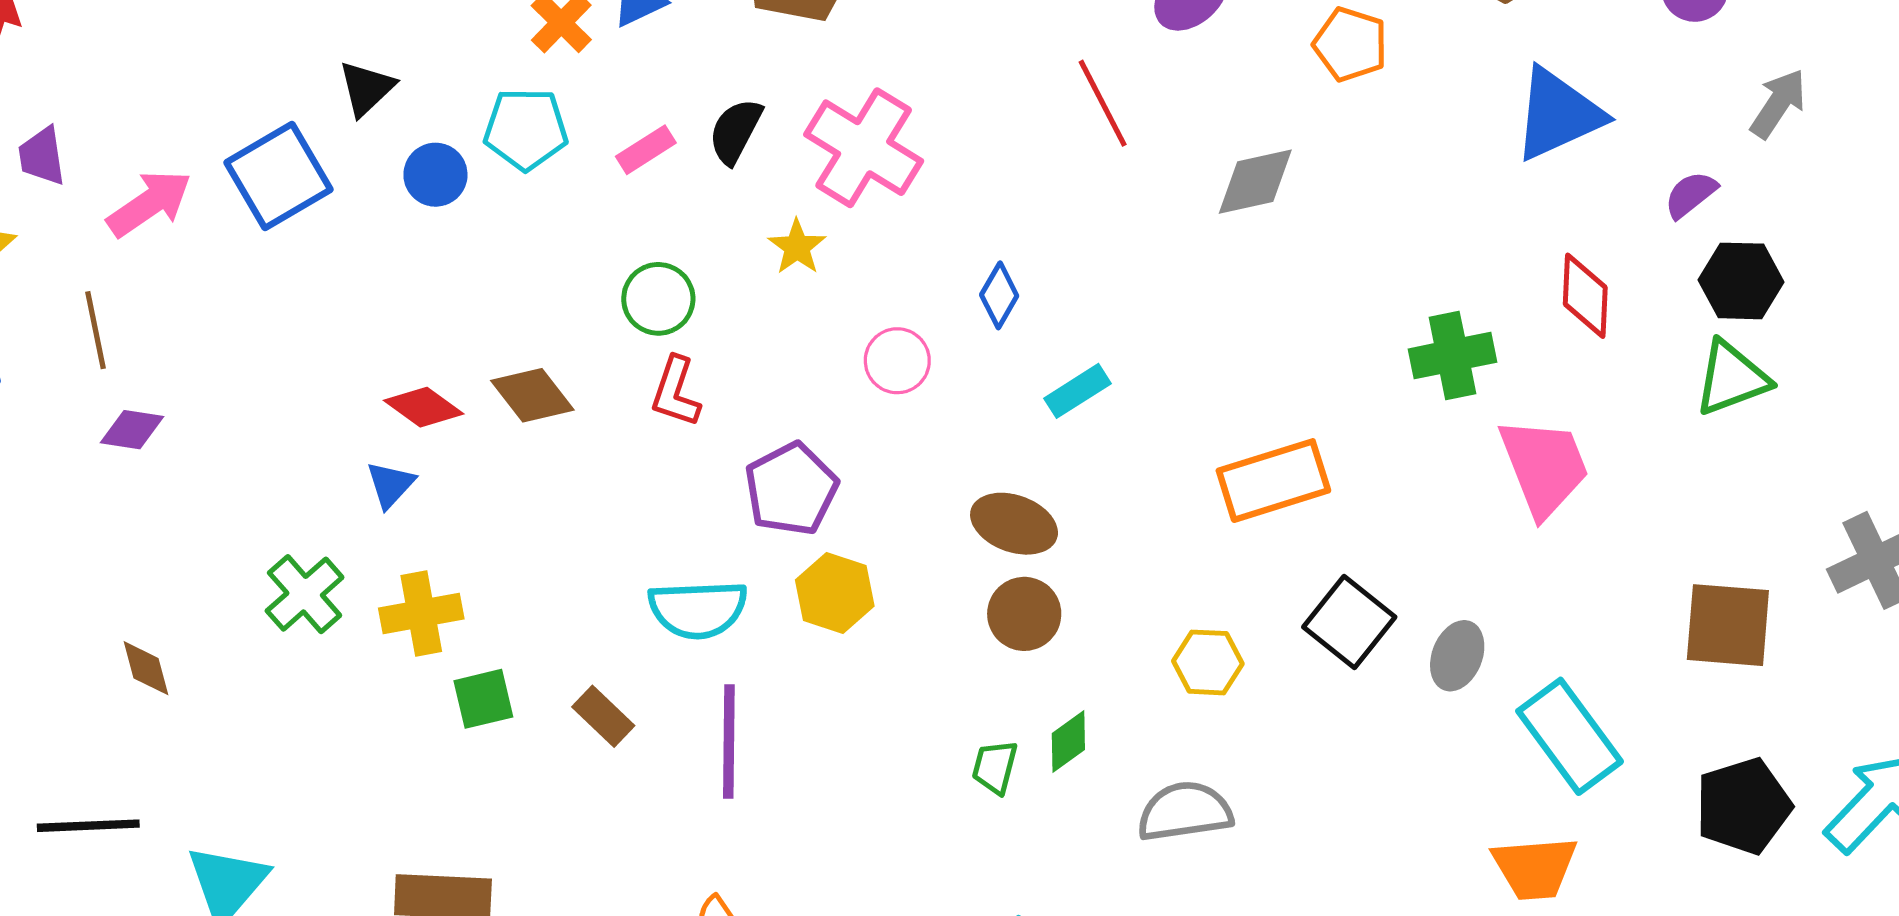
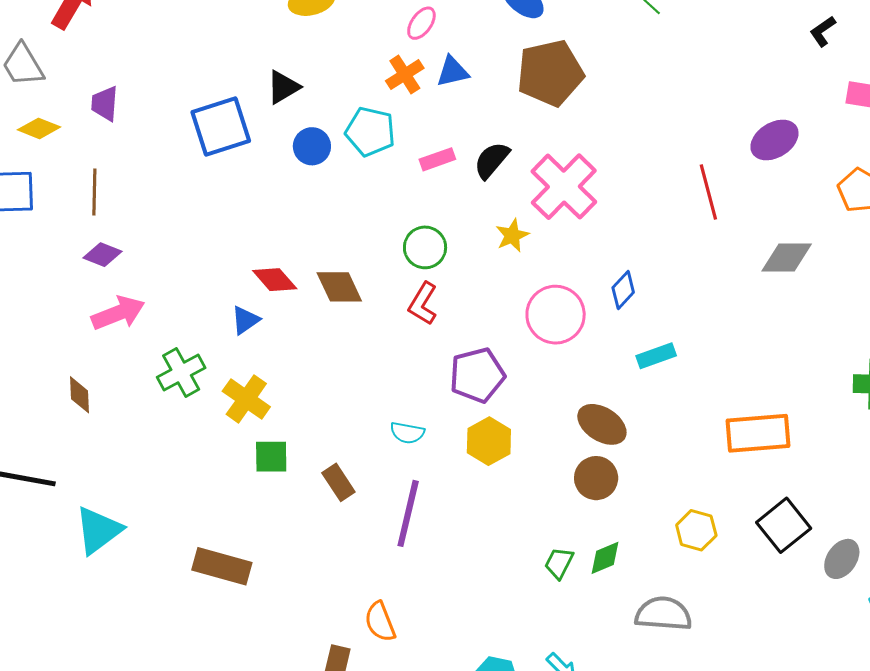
purple trapezoid: (42, 156) -> (105, 104), moved
pink arrow: (149, 203) -> (118, 313), moved
pink circle: (897, 361) -> (556, 315), size x1.5
cyan semicircle: (698, 609) -> (407, 433), size x0.6
yellow cross: (421, 613) -> (246, 399), turned 33

